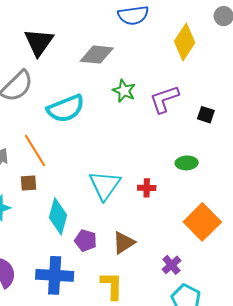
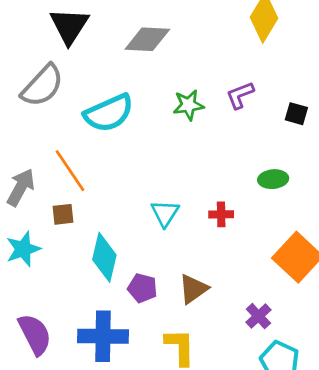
green star: (124, 91) -> (188, 105), moved, turned -30
purple L-shape: (164, 99) -> (240, 95), size x0.7
cyan triangle: (105, 185) -> (165, 213), size x0.7

